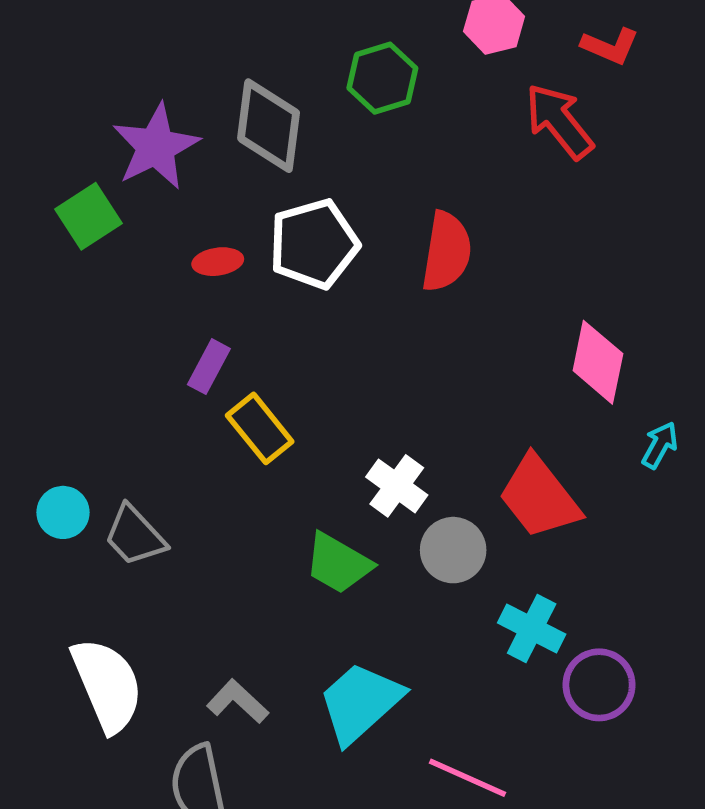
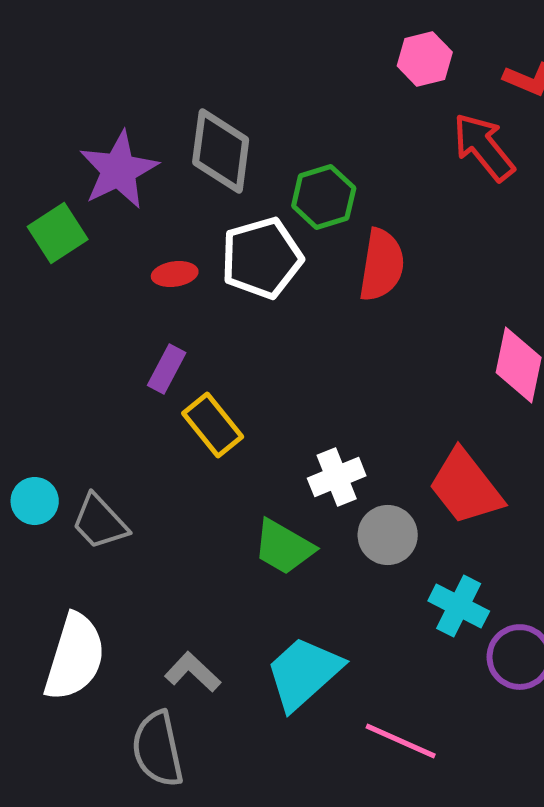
green hexagon: (382, 78) -> (324, 197), moved
white cross: (397, 486) -> (337, 477), turned 32
white semicircle: (107, 685) -> (75, 657), turned 40

